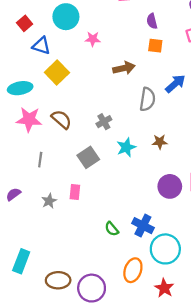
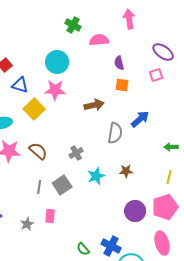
cyan circle: (66, 17) -> (57, 62), moved
pink star: (93, 39) -> (55, 90), moved, size x1.5
gray line: (40, 160) -> (39, 187), moved

